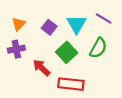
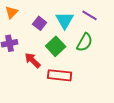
orange triangle: (19, 24) -> (12, 12), moved

